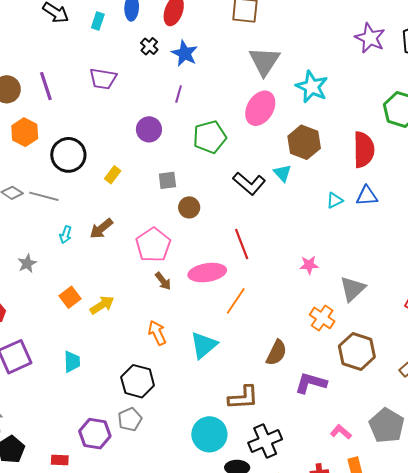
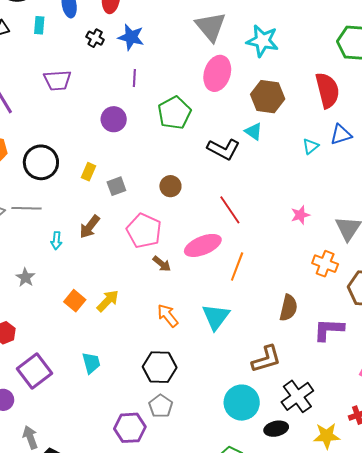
gray square: (167, 180) -> (116, 186), moved

